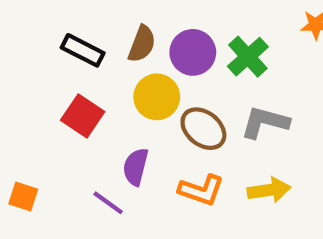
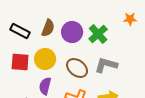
yellow circle: (157, 97) -> (45, 59), moved
red square: (83, 116) -> (20, 62), turned -30

